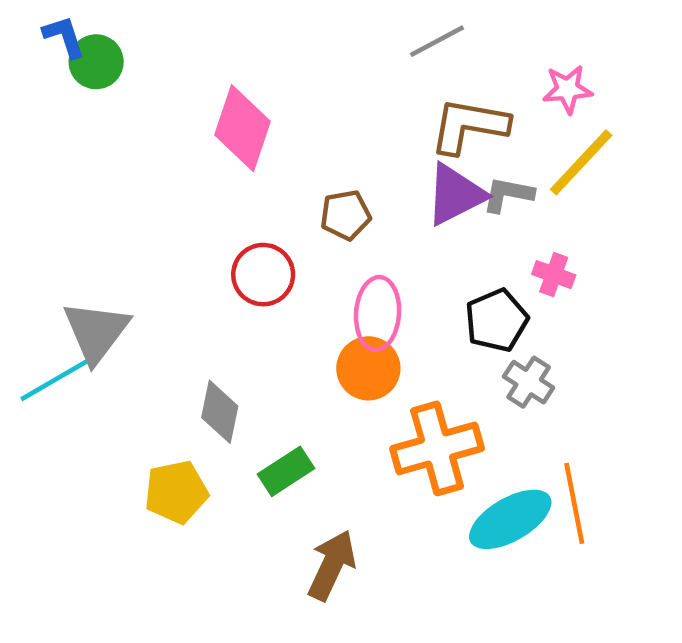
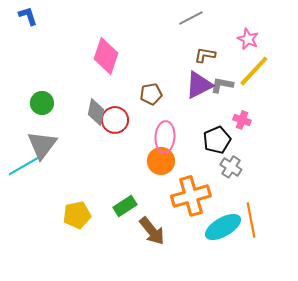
green circle: (96, 62) -> (42, 103), moved
pink star: (567, 89) -> (248, 39), turned 30
brown L-shape: (469, 126) -> (205, 55), size x0.6
gray diamond: (220, 412) -> (96, 112), moved
brown arrow: (332, 565) -> (152, 231), moved, turned 116

